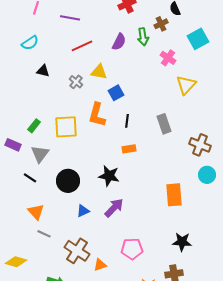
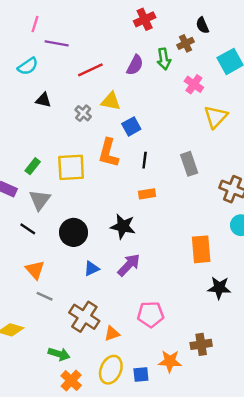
purple line: (70, 18) -> (57, 43), moved
black star: (182, 242) -> (219, 288), moved

